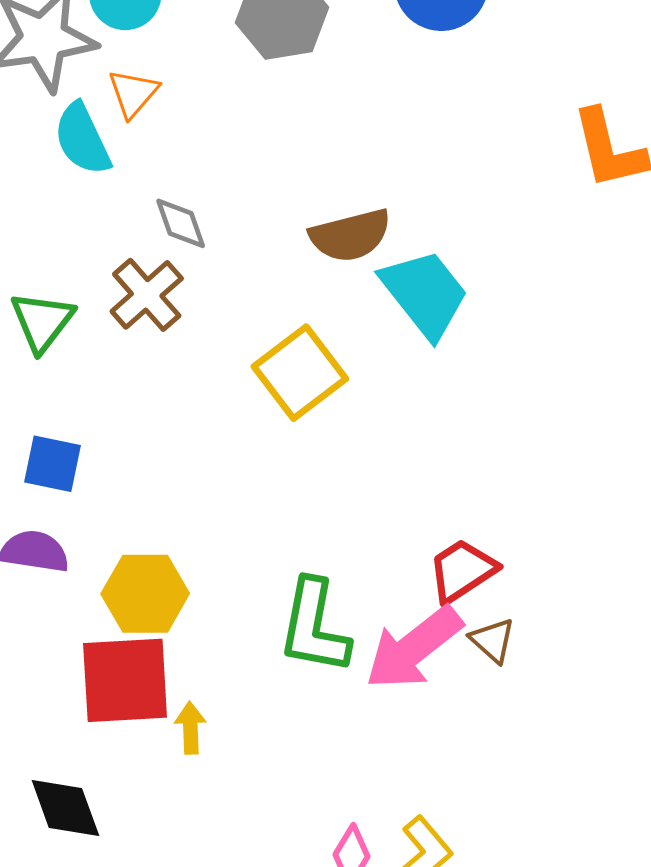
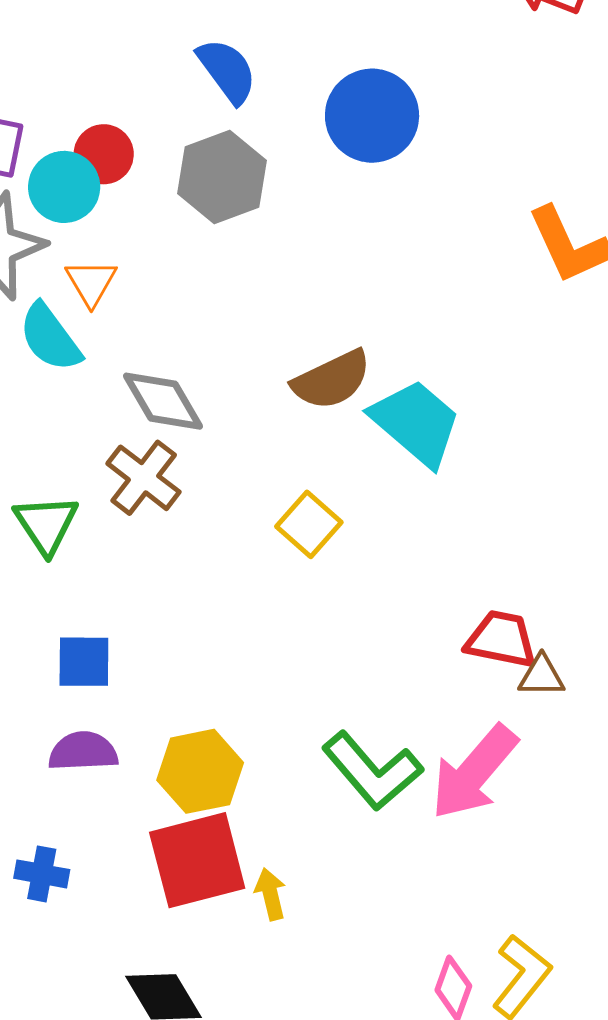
gray diamond: (181, 223) -> (163, 401), size x1.4
yellow square: (300, 373) -> (309, 524), size x0.7
red trapezoid: (462, 571) -> (501, 639), moved, turned 56
green L-shape: (314, 627) -> (372, 771), turned -40
brown triangle: (493, 640) -> (542, 676), moved, turned -30

